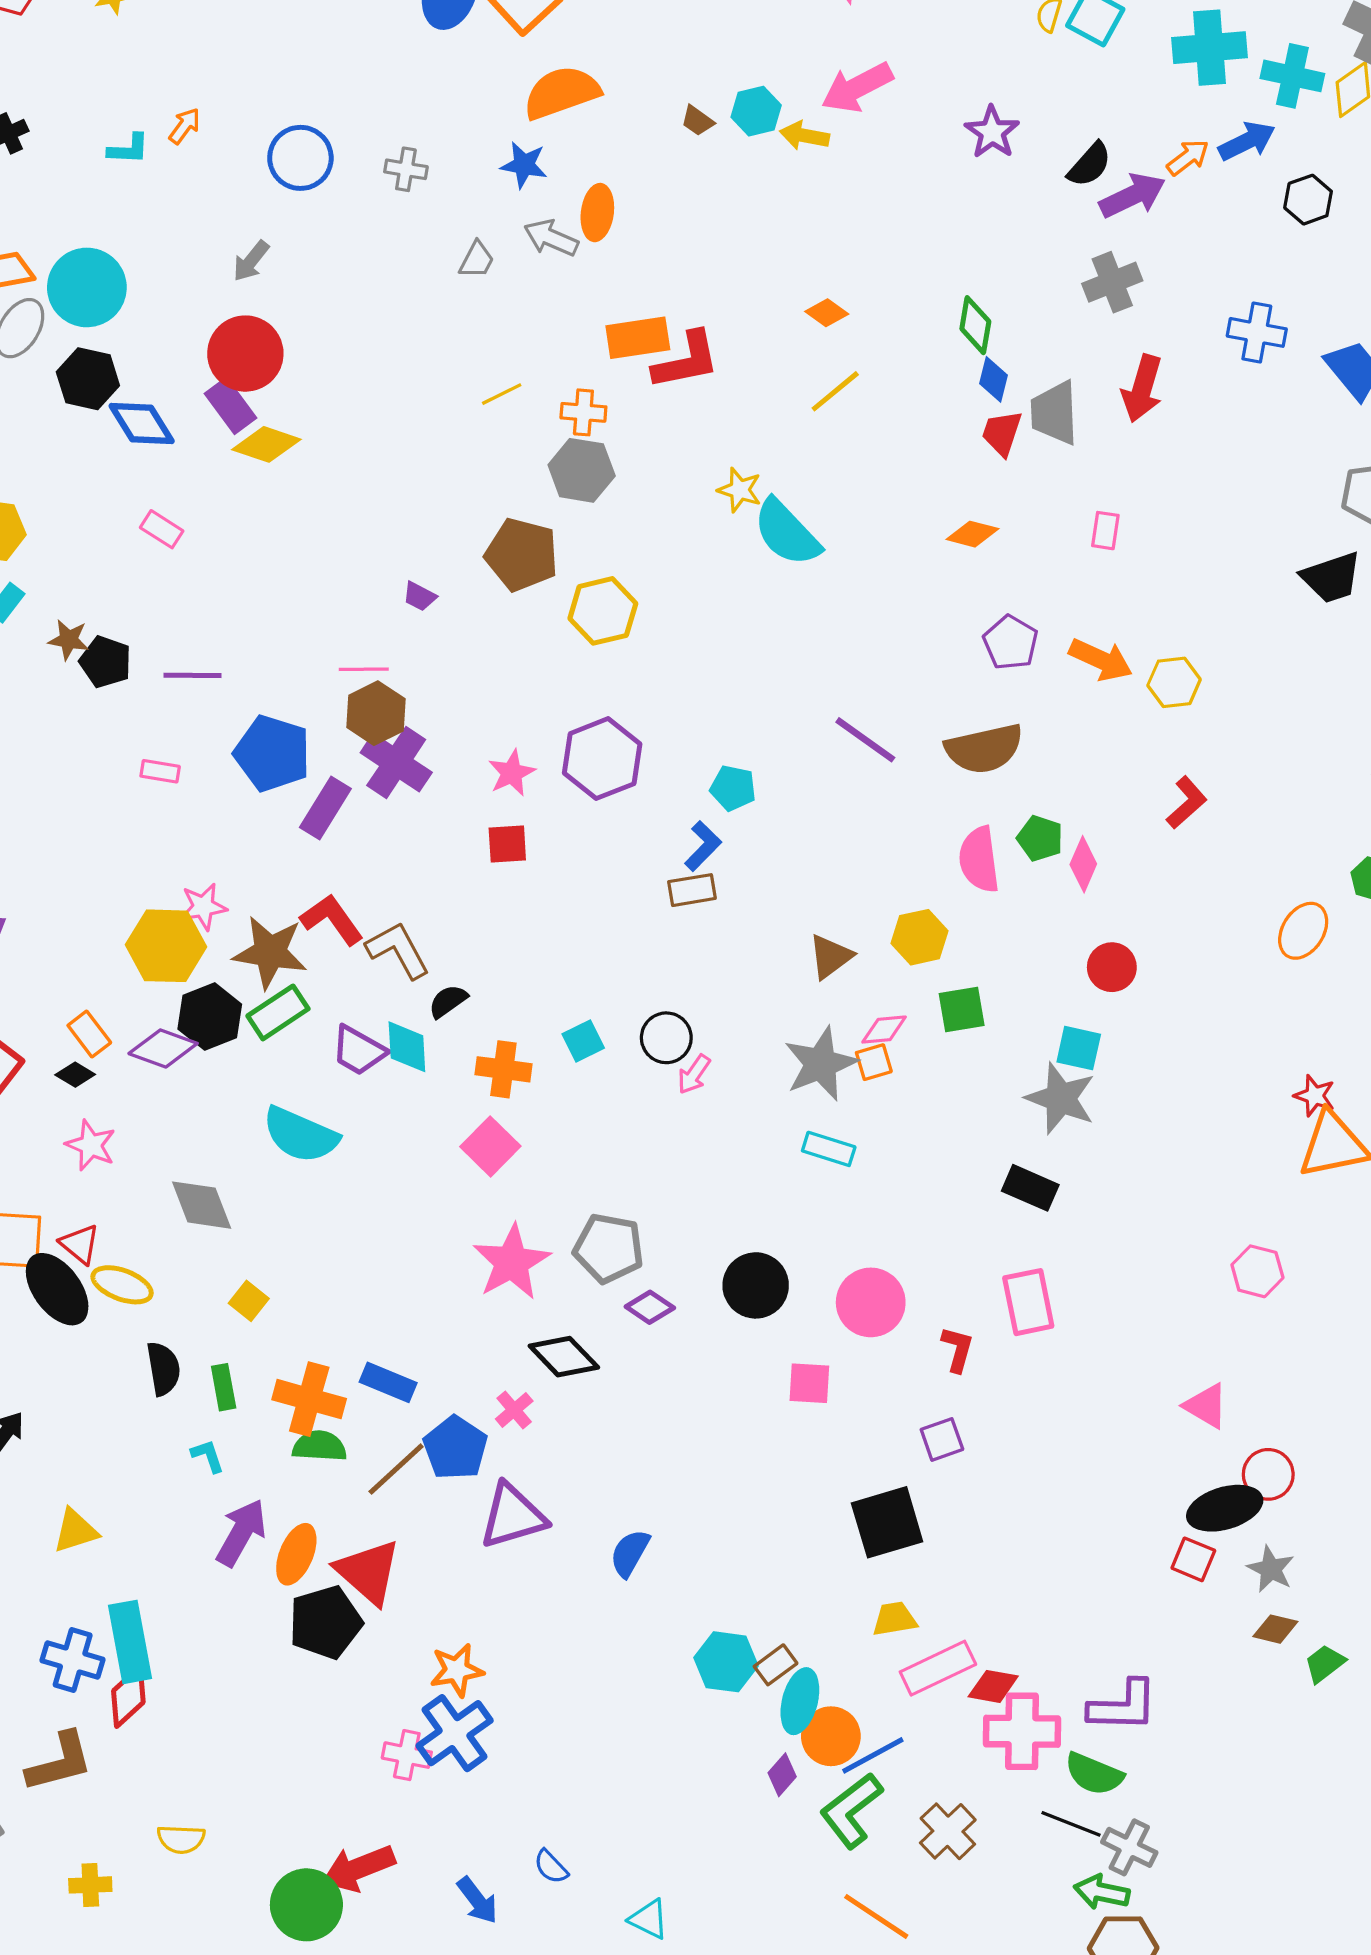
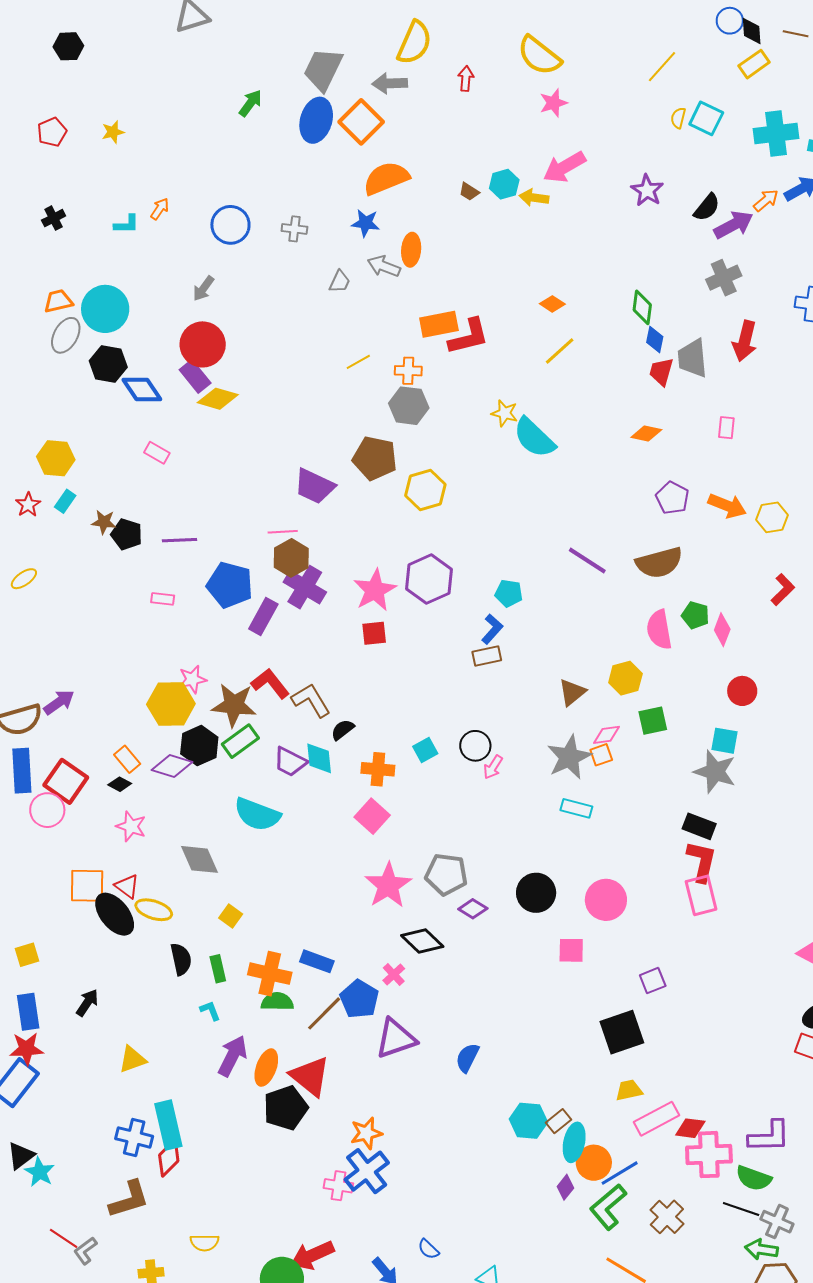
purple trapezoid: (420, 596) -> (314, 486), size x2.0
pink star: (512, 773) -> (375, 590), size x1.5
red L-shape: (957, 1349) -> (702, 861), moved, size x1.5

